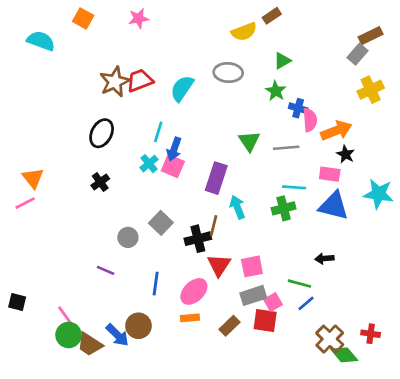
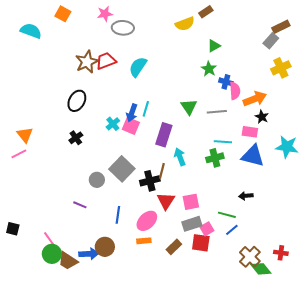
gray ellipse: (228, 73) -> (123, 28), moved
cyan line: (158, 132) -> (146, 109), moved
gray square: (161, 223) -> (122, 169), size x1.4
blue arrow: (117, 335) -> (89, 254), turned -48

